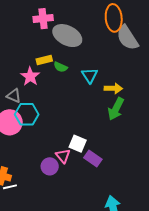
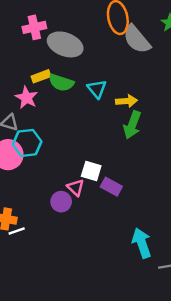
green semicircle: (60, 67) -> (61, 83), size x1.5

